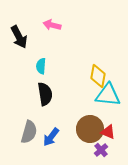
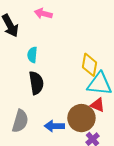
red triangle: (108, 132) -> (98, 105), moved
blue arrow: (51, 137) -> (54, 126), moved, turned 54

